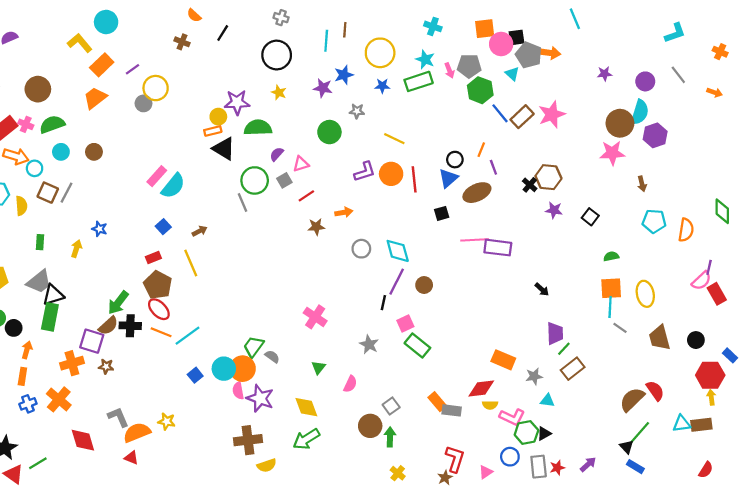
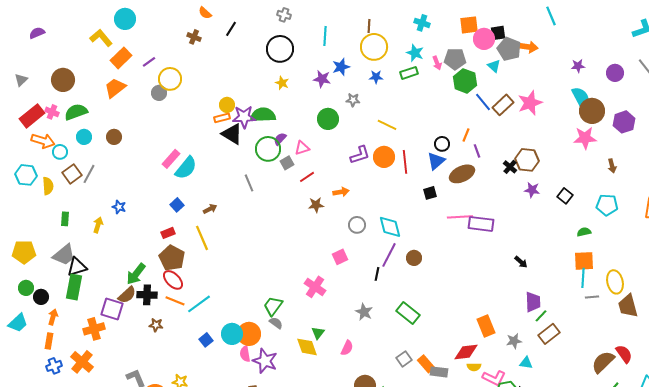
brown line: (345, 30) -> (369, 26), moved
green rectangle: (419, 81) -> (409, 73), size x0.7
purple star: (237, 102) -> (244, 117), moved
cyan semicircle: (640, 112) -> (581, 98), moved, turned -45
green circle: (255, 180) -> (268, 149), moved
brown square: (48, 193) -> (72, 174), turned 30
cyan pentagon: (654, 221) -> (607, 205), moved
yellow ellipse: (645, 294) -> (615, 282), moved
pink square: (405, 324) -> (340, 257), moved
gray line: (620, 328) -> (592, 297), turned -40
green trapezoid: (254, 347) -> (273, 306), moved
orange rectangle: (503, 360) -> (486, 326), turned 45
brown star: (106, 366) -> (156, 325), moved
gray square: (391, 406) -> (404, 359), moved
yellow diamond: (306, 407) -> (307, 347), moved

